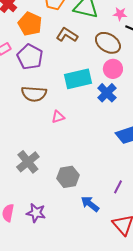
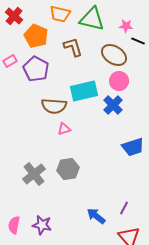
brown L-shape: (67, 35) -> (73, 47), turned 40
brown semicircle: (34, 94) -> (54, 106), moved
gray hexagon: (68, 177) -> (68, 169), moved
purple line: (118, 187) -> (124, 208), moved

